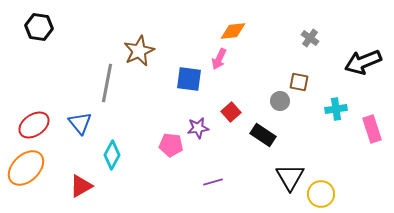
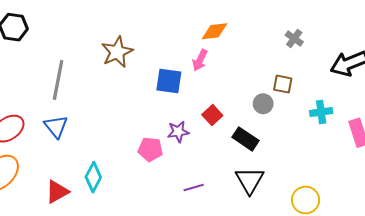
gray line: (107, 83) -> (58, 80), moved
cyan diamond: (112, 155) -> (93, 177), moved
black triangle: (290, 177) -> (250, 180), moved

